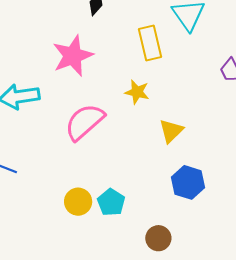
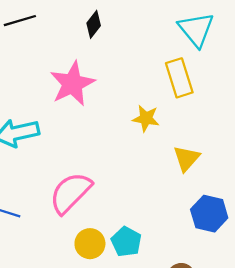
yellow rectangle: (150, 43) -> (179, 78), moved
pink semicircle: (84, 122) -> (70, 193), moved

